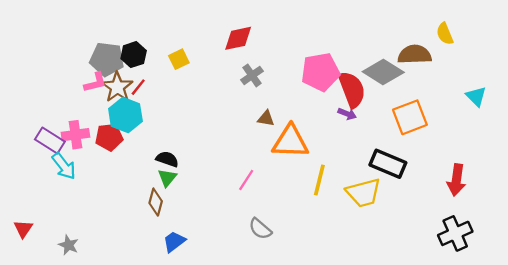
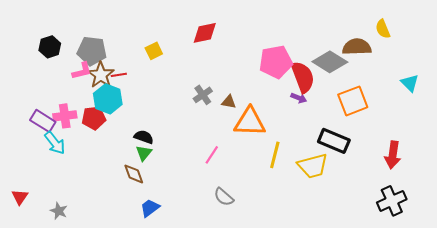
black hexagon: (134, 55) -> (50, 47), moved
gray cross: (252, 75) -> (203, 95), moved
red line: (138, 87) -> (119, 75), turned 42
brown diamond: (156, 202) -> (134, 174), turned -35

